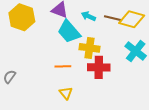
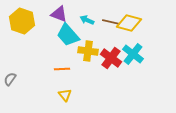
red cross: (99, 67) -> (111, 58), moved, turned 35

